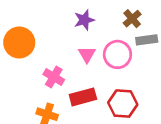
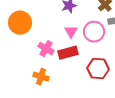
red rectangle: (83, 97) -> (68, 53), moved

